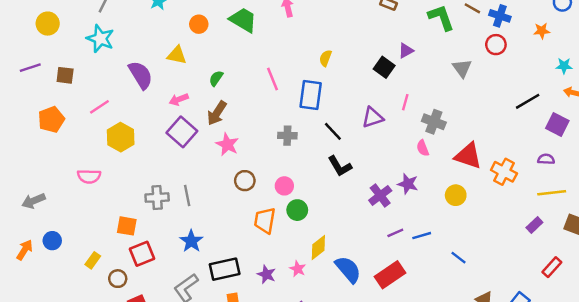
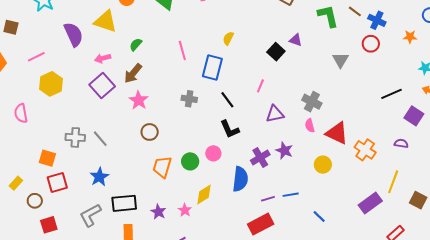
purple triangle: (406, 51) -> (296, 40), turned 40
yellow triangle: (177, 55) -> (105, 21), size x1.4
pink line: (405, 102) -> (260, 86), moved
purple triangle: (373, 117) -> (275, 114), moved
pink semicircle: (423, 148) -> (310, 126), moved
pink semicircle: (89, 176) -> (21, 113), turned 72
pink circle: (284, 186) -> (213, 153), moved
yellow line: (552, 193) -> (393, 182), moved, turned -70
gray line: (187, 196) -> (100, 139), turned -36
purple rectangle: (534, 225) -> (370, 203), moved, size x1.6
purple line: (395, 233) -> (268, 199), moved
blue semicircle: (348, 269) -> (240, 179), moved, turned 40

